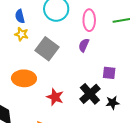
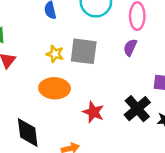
yellow star: (22, 34) -> (55, 54), moved
gray square: (47, 49) -> (84, 51), turned -30

